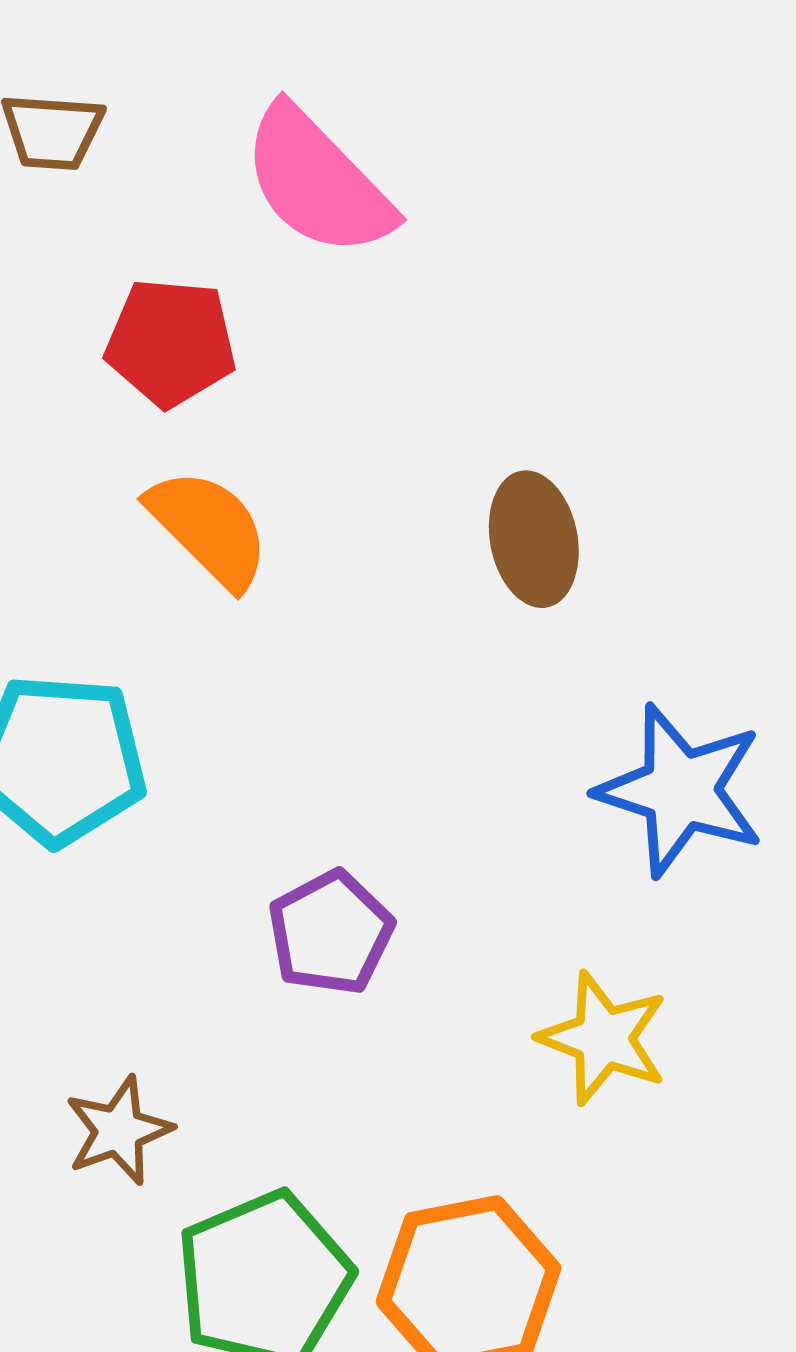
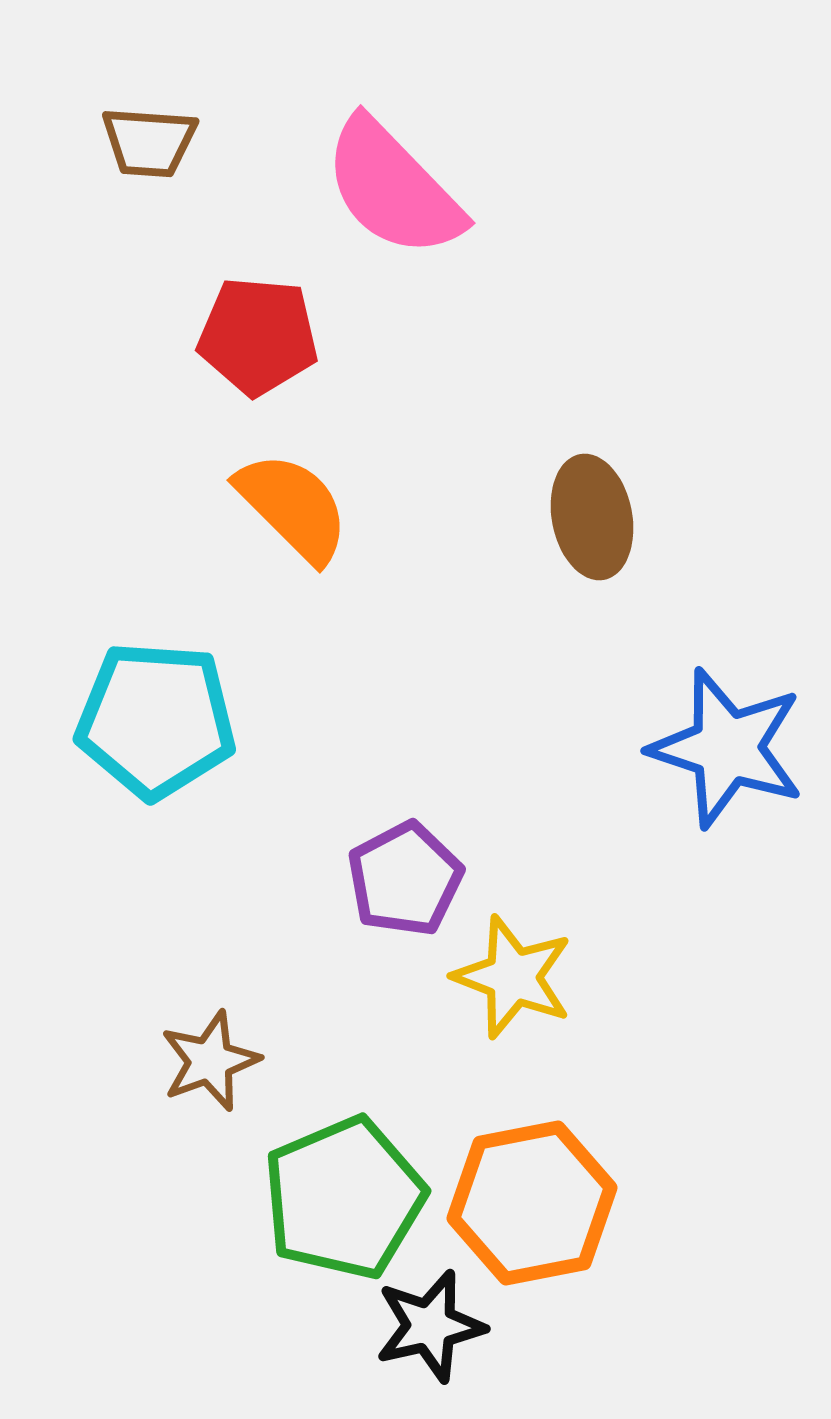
yellow star: (603, 1038) -> (513, 977), moved

